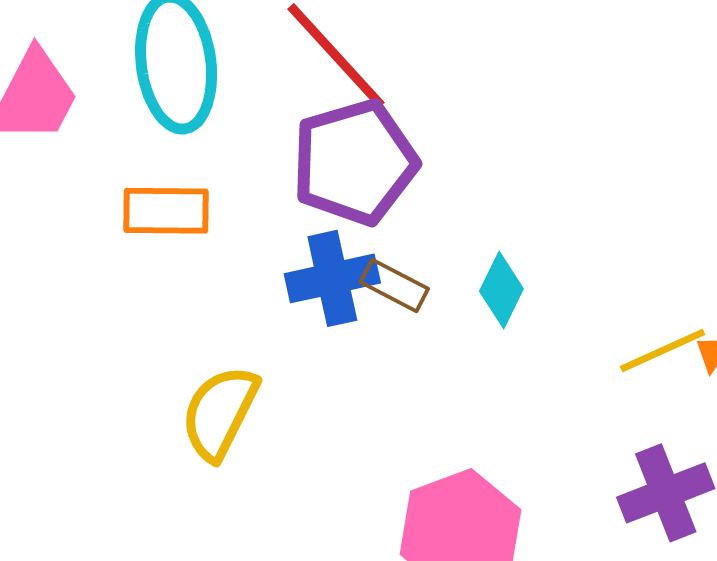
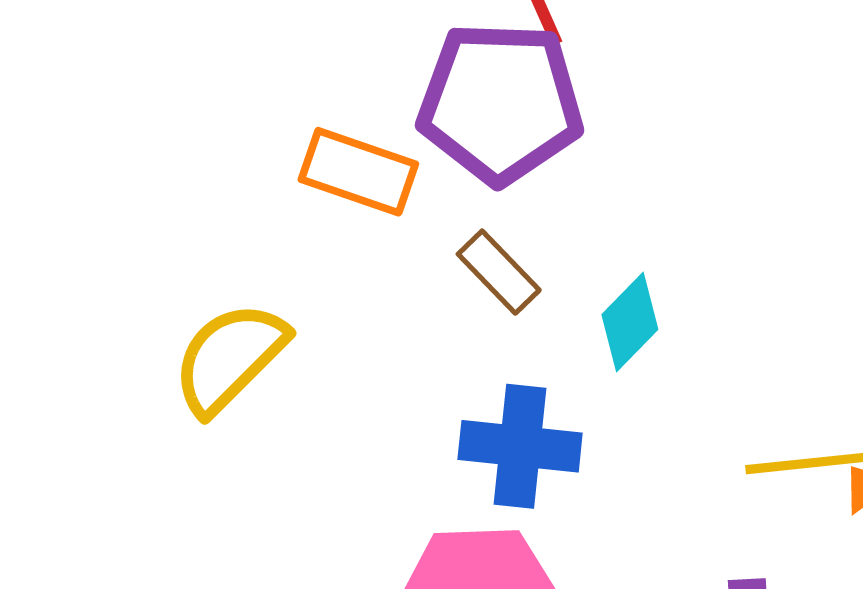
orange rectangle: (166, 211) -> (358, 172), moved
blue cross: (332, 278) -> (520, 446), moved

